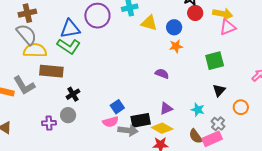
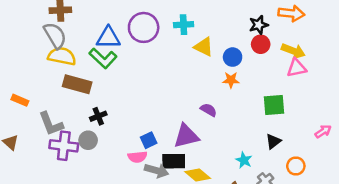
gray L-shape: (24, 85) -> (51, 124), moved
purple triangle: (166, 108) -> (186, 136), moved, size x1.6
purple cross: (49, 123) -> (64, 146), size x1.6

